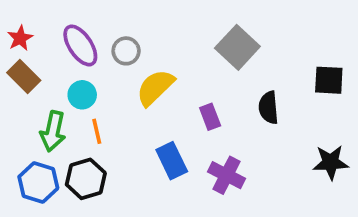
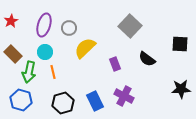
purple ellipse: (80, 45) -> (44, 25), turned 50
brown rectangle: (24, 77) -> (13, 54), moved
black semicircle: (269, 108) -> (147, 59), turned -48
blue rectangle: (172, 161) -> (95, 101), moved
black hexagon: (86, 179) -> (63, 103), moved

